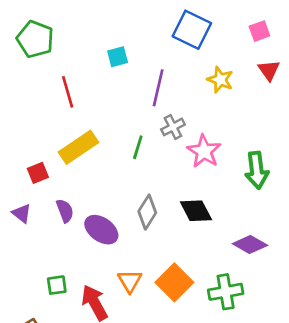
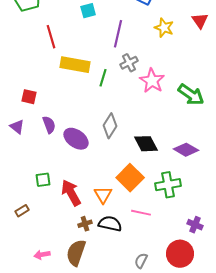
yellow rectangle: (78, 147) -> (75, 65), moved, turned 44
green arrow: (257, 170) -> (191, 95), turned -48
red square: (38, 173) -> (29, 97), turned 35
black diamond: (196, 211) -> (146, 144), moved
orange triangle: (130, 281) -> (103, 195), moved

